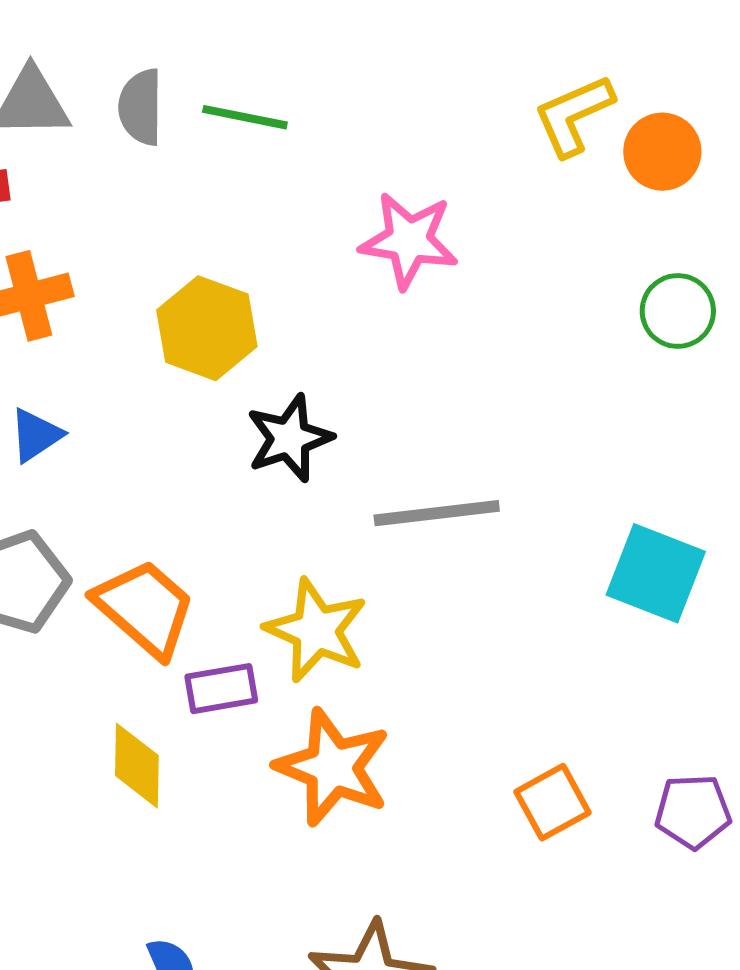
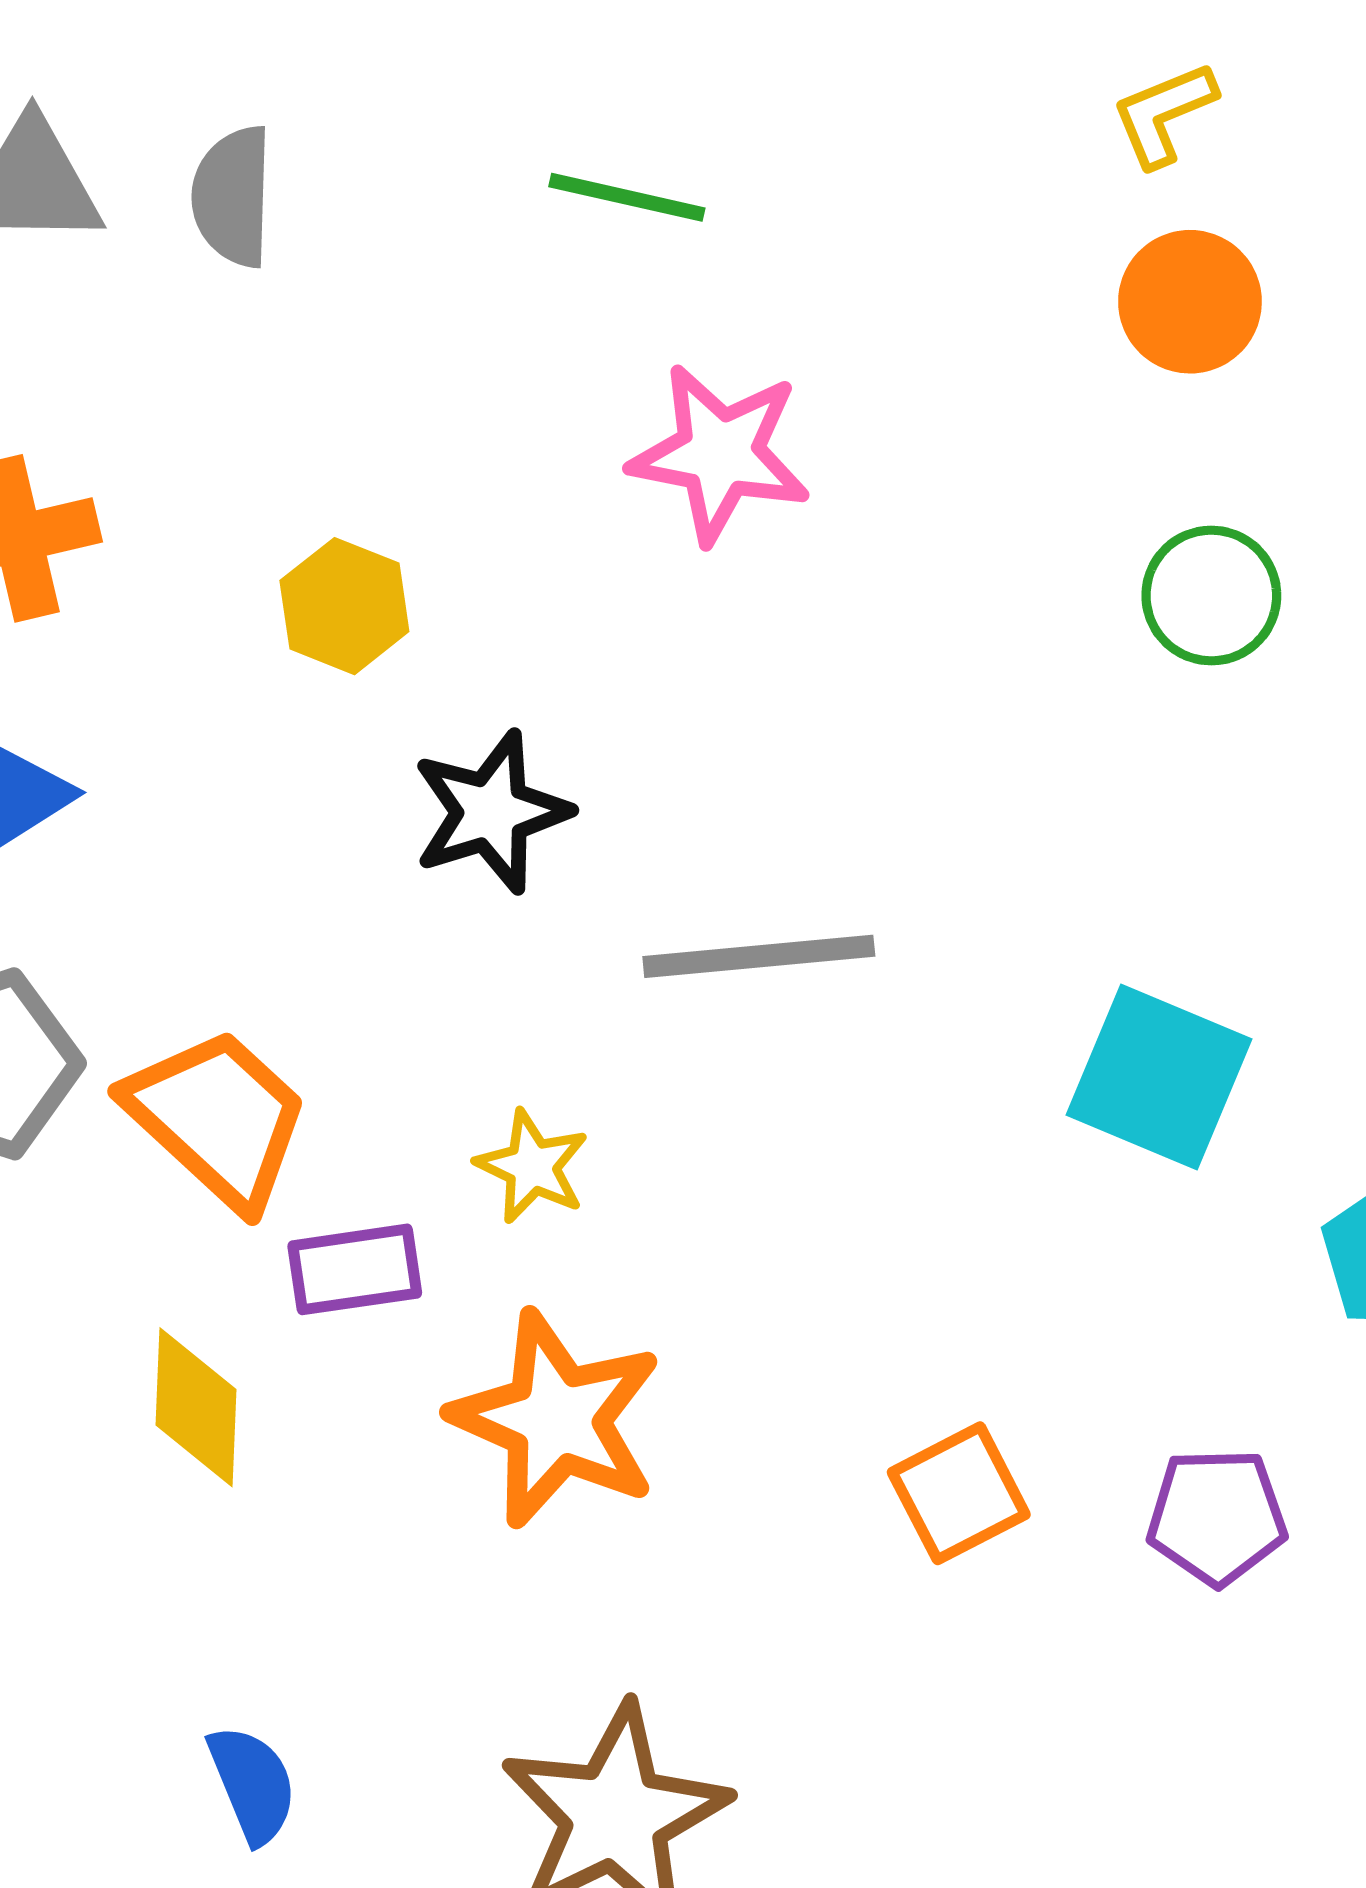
yellow L-shape: (574, 115) -> (1164, 114), moved, size x0.7
green line: (245, 117) -> (627, 197), moved
yellow hexagon: (207, 328) -> (344, 606), size x0.7
yellow star: (316, 630) -> (532, 1167), size x0.6

